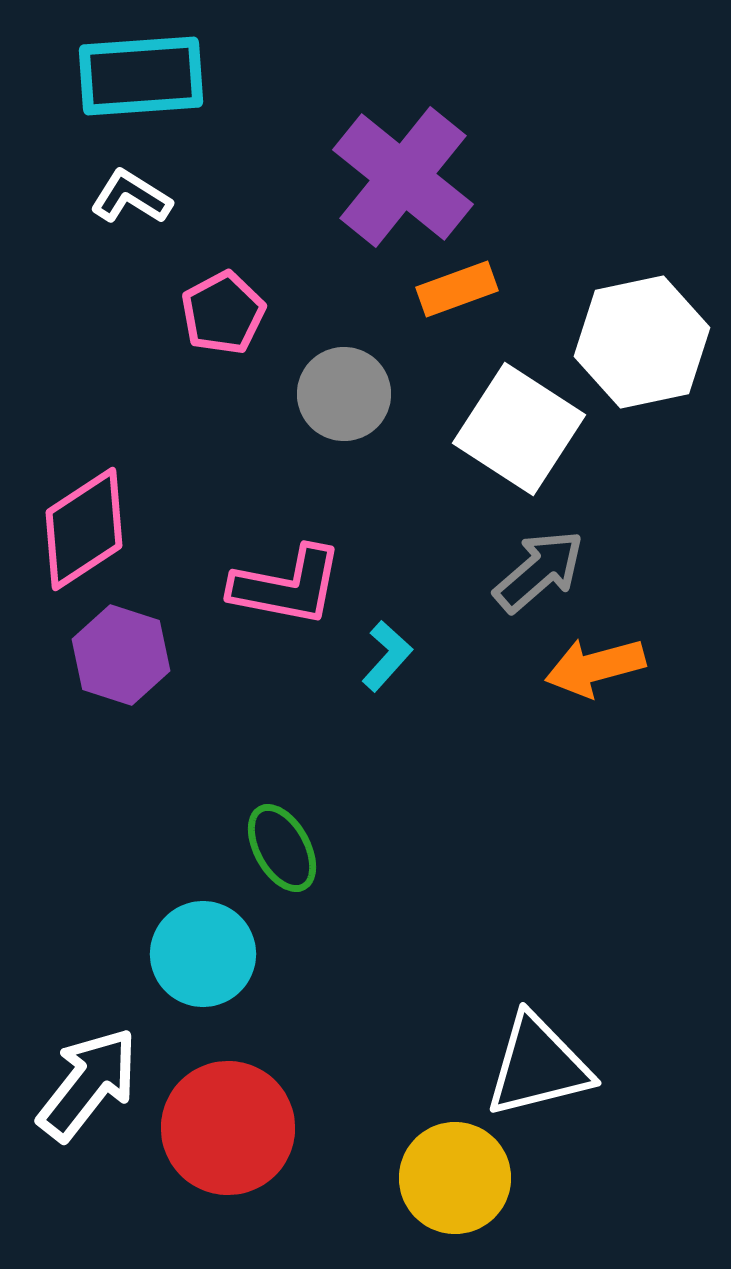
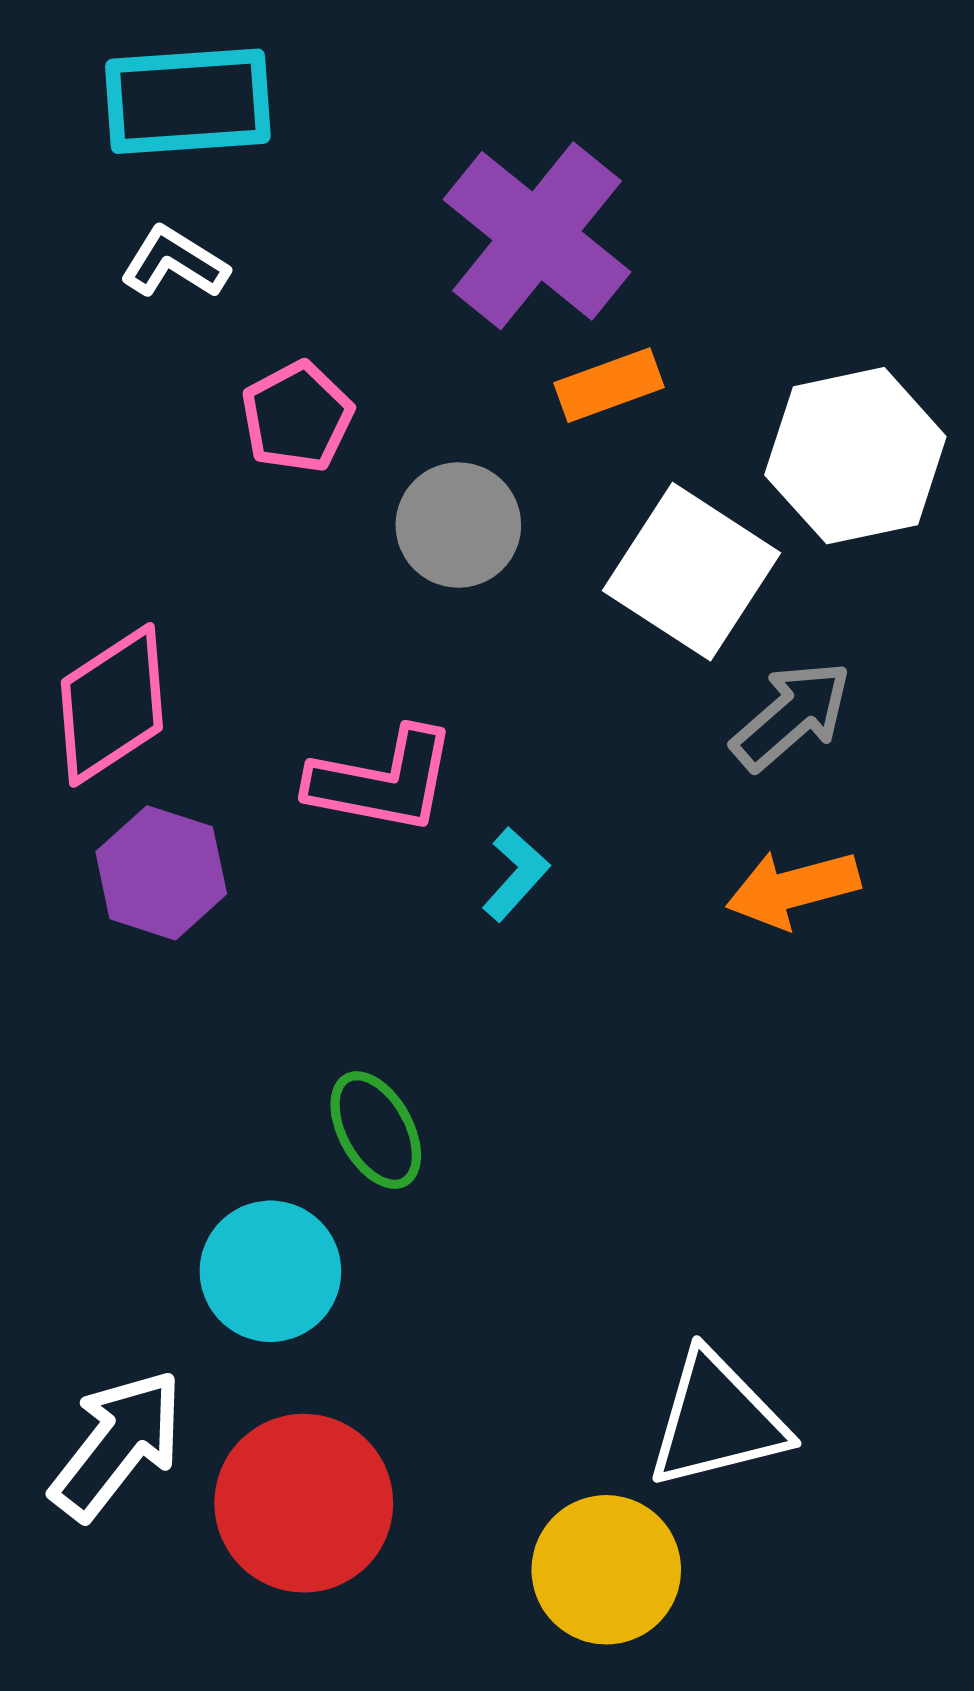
gray arrow: (539, 571) -> (791, 716), moved

